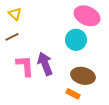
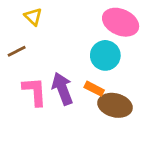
yellow triangle: (15, 14) -> (33, 17), moved
orange rectangle: (73, 94) -> (94, 89), moved

